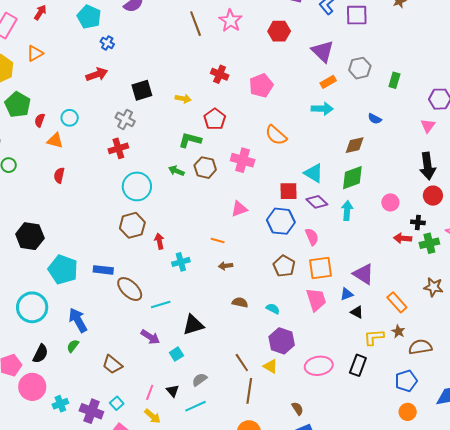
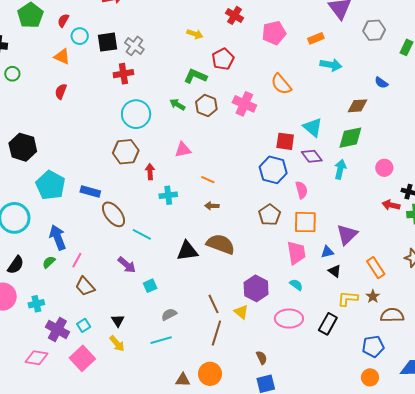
orange rectangle: (328, 82) -> (316, 38), moved
black square: (142, 90) -> (108, 42), moved
red semicircle: (40, 120) -> (63, 20), moved
pink triangle: (239, 209) -> (183, 150), moved
purple triangle: (363, 274) -> (347, 235), turned 35
brown semicircle: (240, 302) -> (221, 244), size x1.8
cyan line: (161, 305) -> (142, 234), turned 36
cyan semicircle: (273, 309) -> (296, 285), moved
black triangle: (193, 325) -> (187, 251), moved
black triangle: (173, 391) -> (118, 321), moved
pink line: (150, 392) -> (77, 260), moved
cyan cross: (60, 404) -> (36, 304), moved

